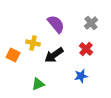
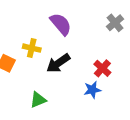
gray cross: (91, 23) -> (115, 23), moved
red cross: (86, 49) -> (102, 68), moved

